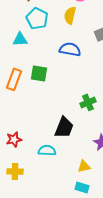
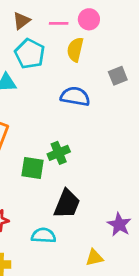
green square: (39, 73) -> (32, 168), moved
green cross: (88, 102) -> (59, 153), moved

